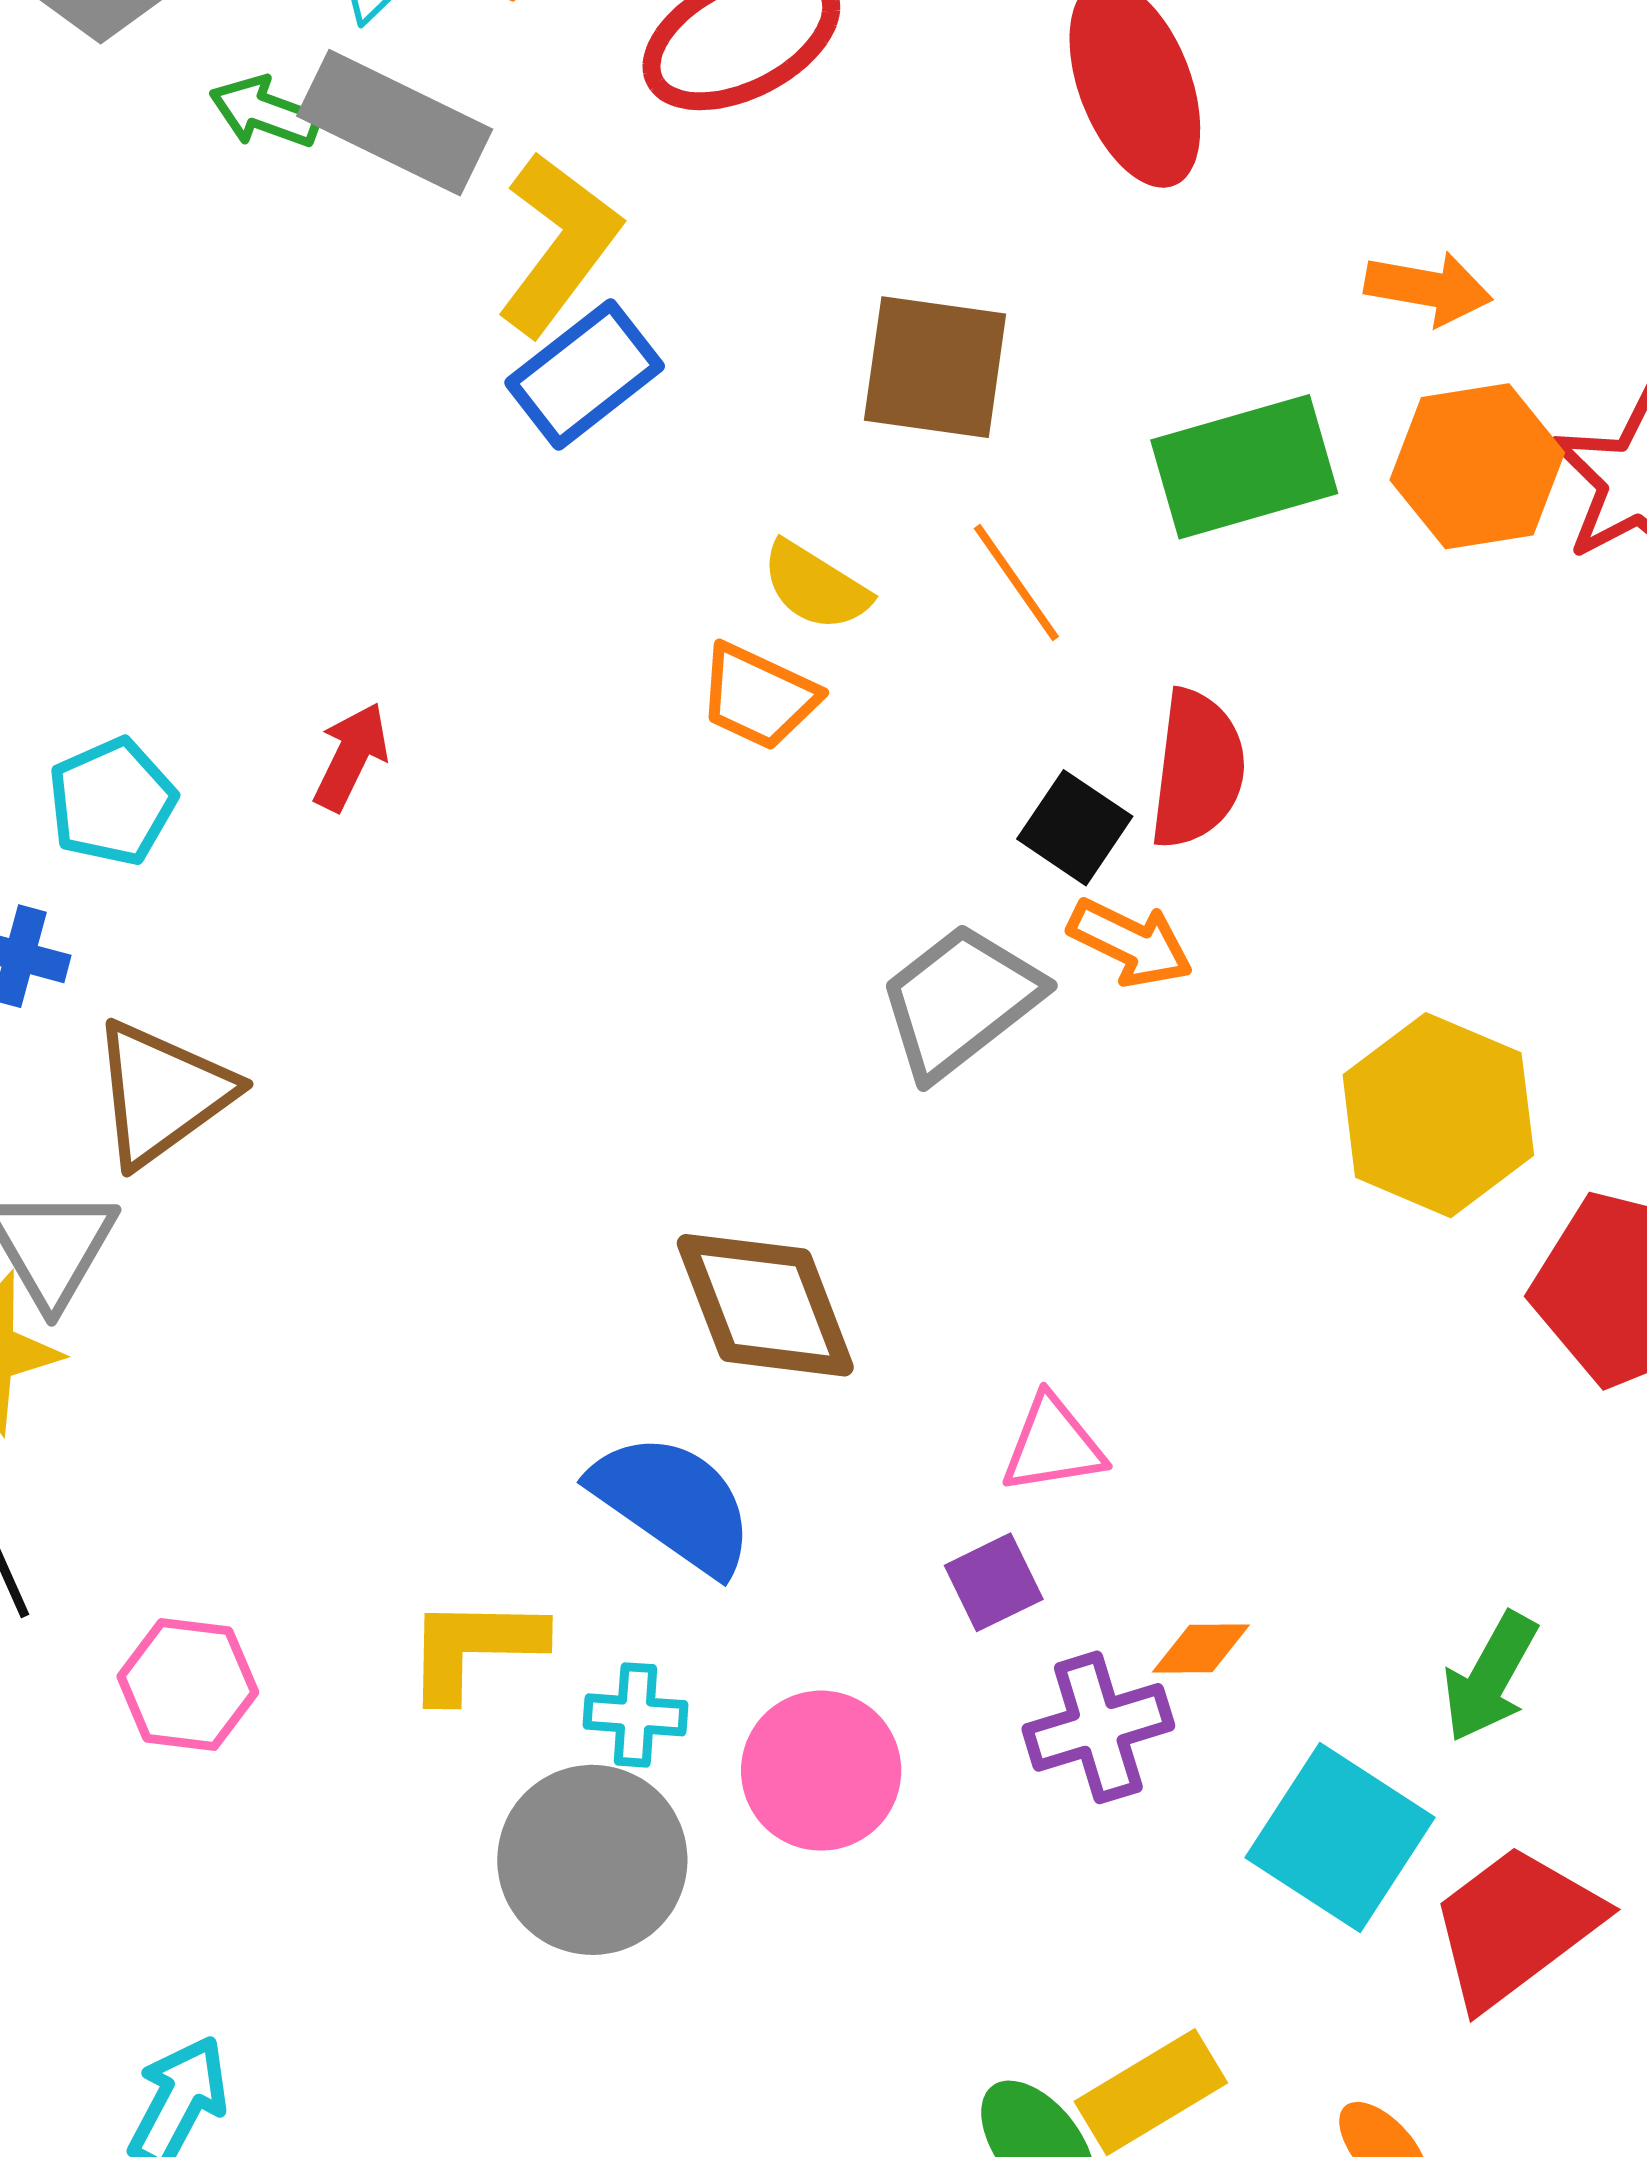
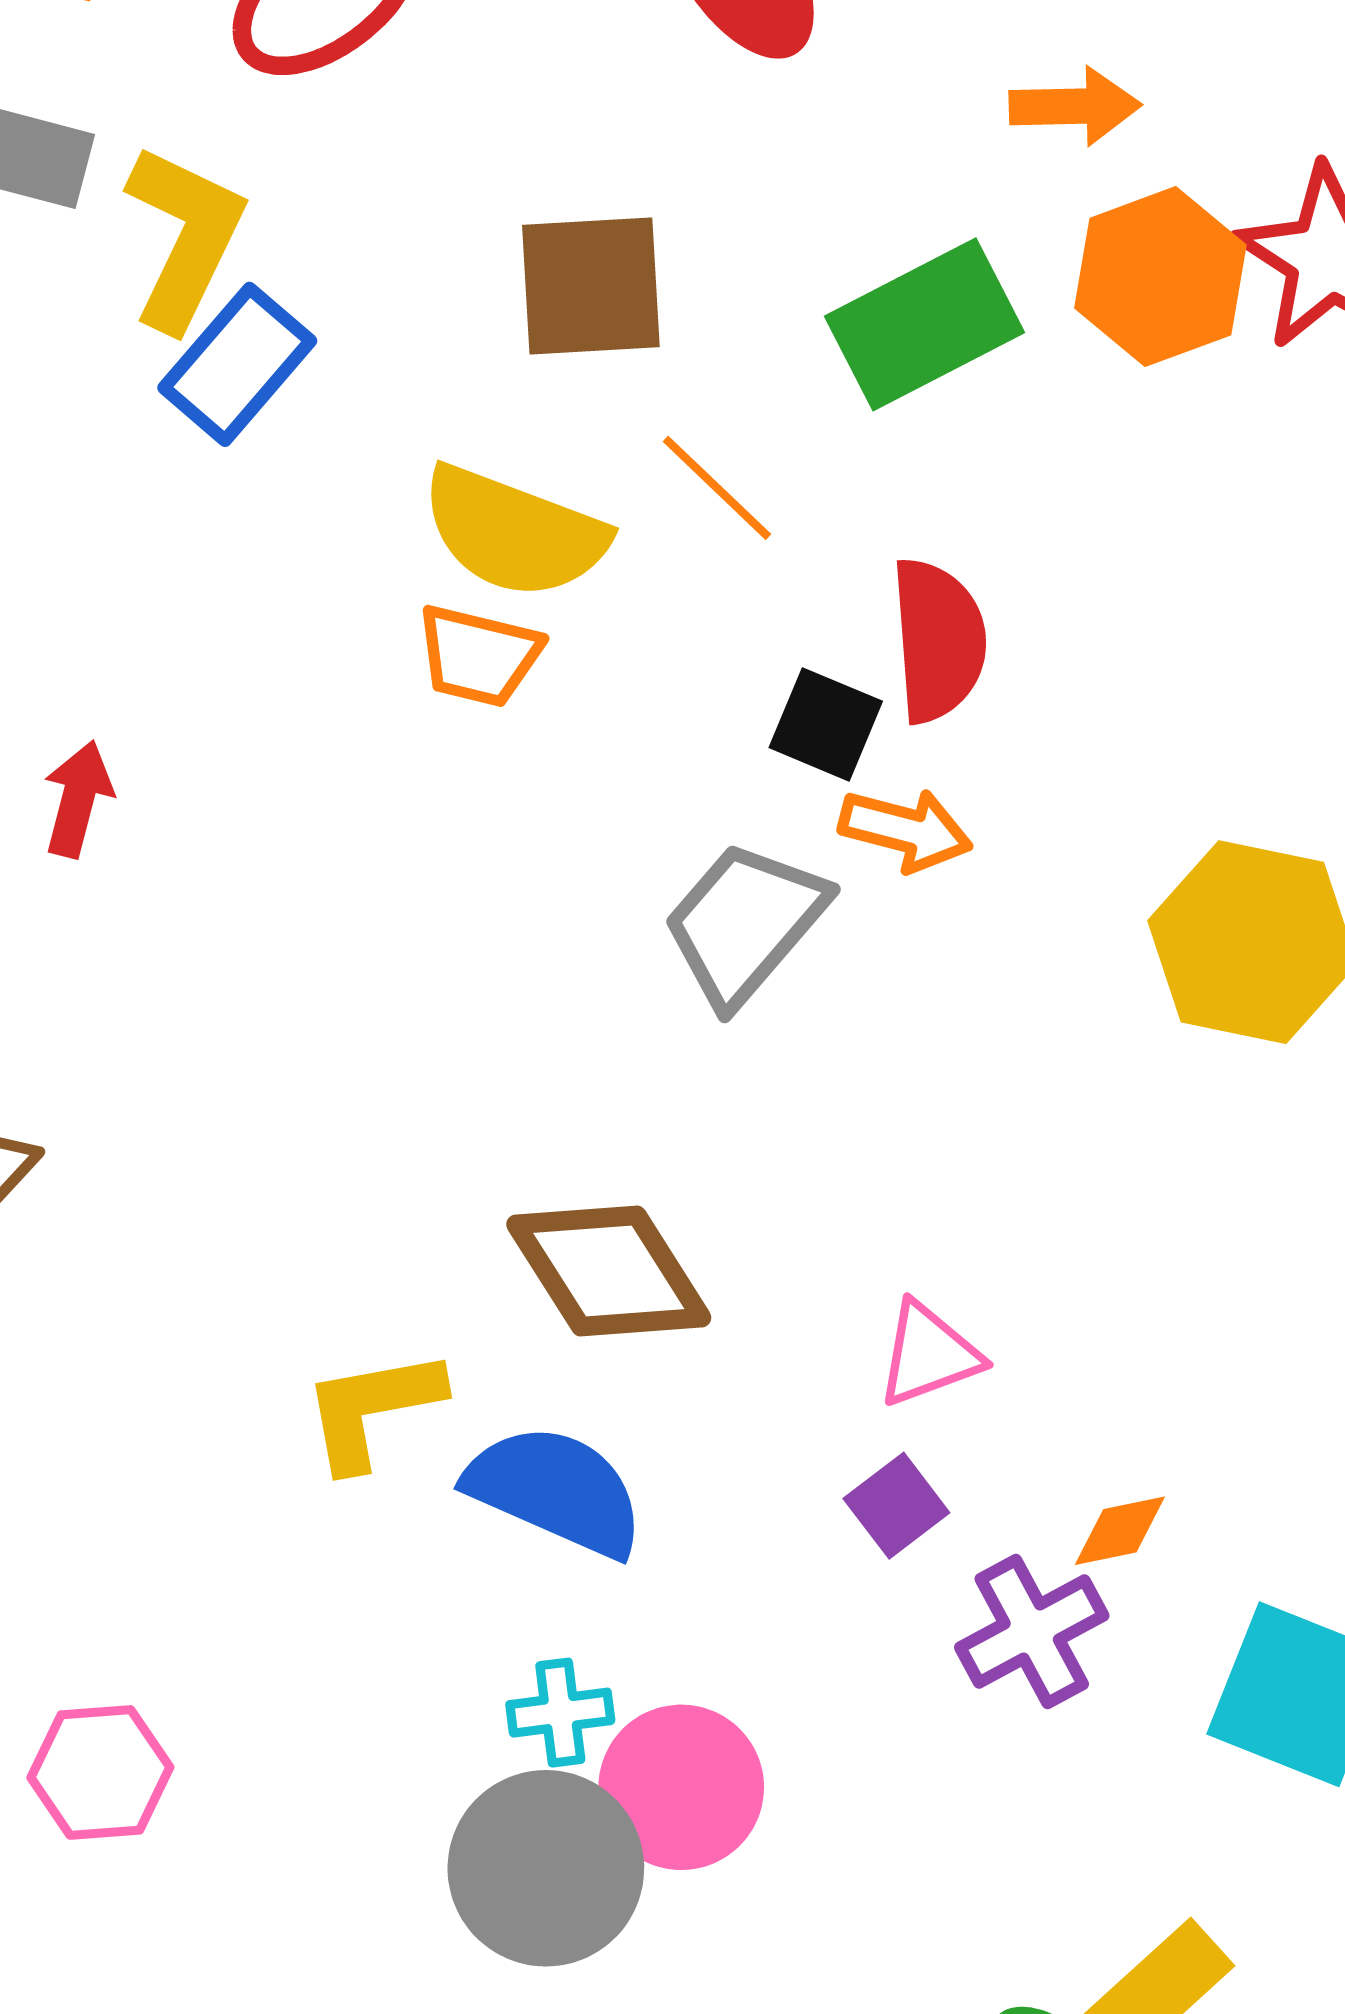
yellow semicircle: (815, 586) -> (514, 532), size x1.6
yellow L-shape: (474, 1648) -> (372, 1409), moved
pink circle: (821, 1771) -> (681, 1787), moved

